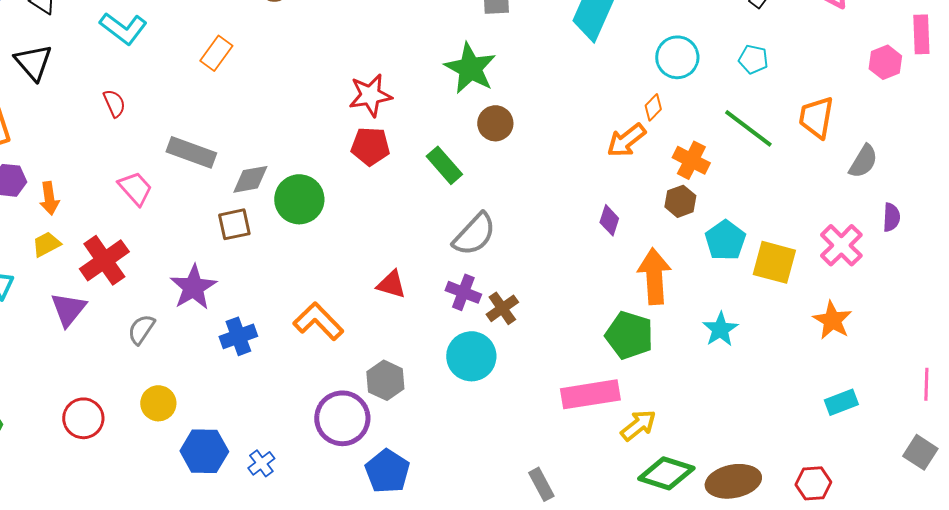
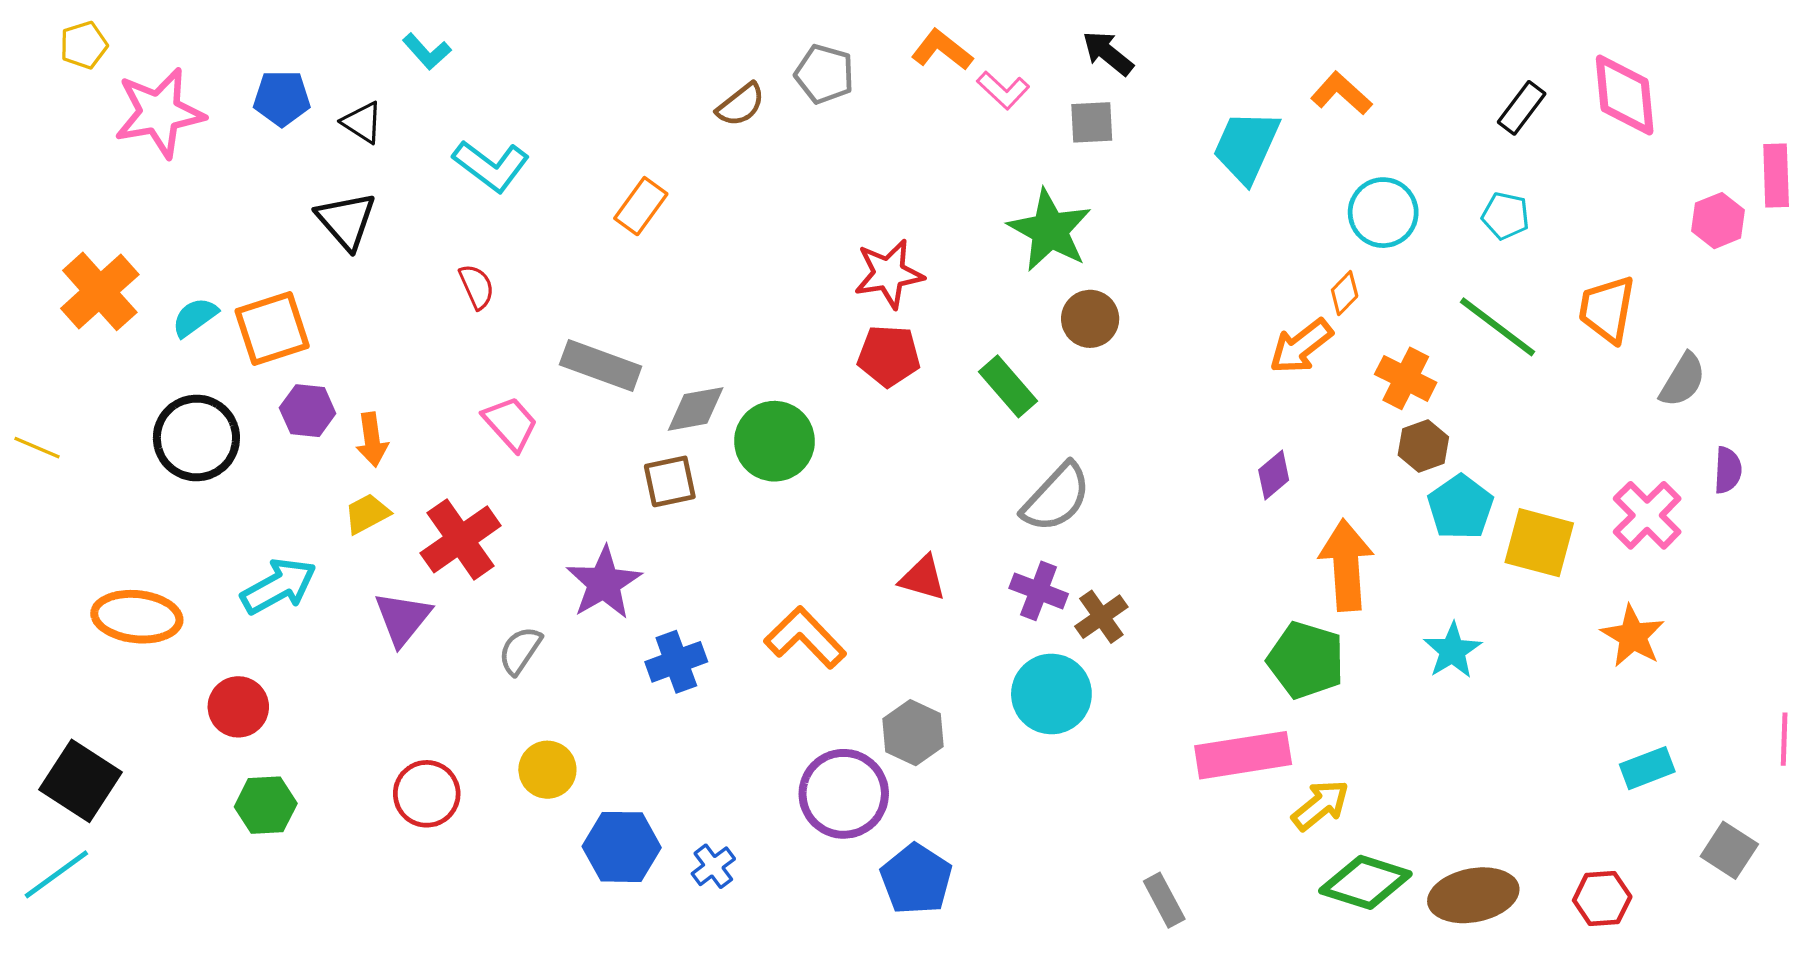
brown hexagon: (680, 201) -> (1423, 446), moved
purple diamond: (609, 220) -> (1274, 475), turned 32
gray square: (920, 452) -> (1729, 850), moved

